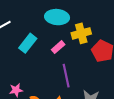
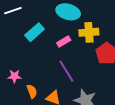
purple line: (66, 76) -> (66, 71), turned -30

